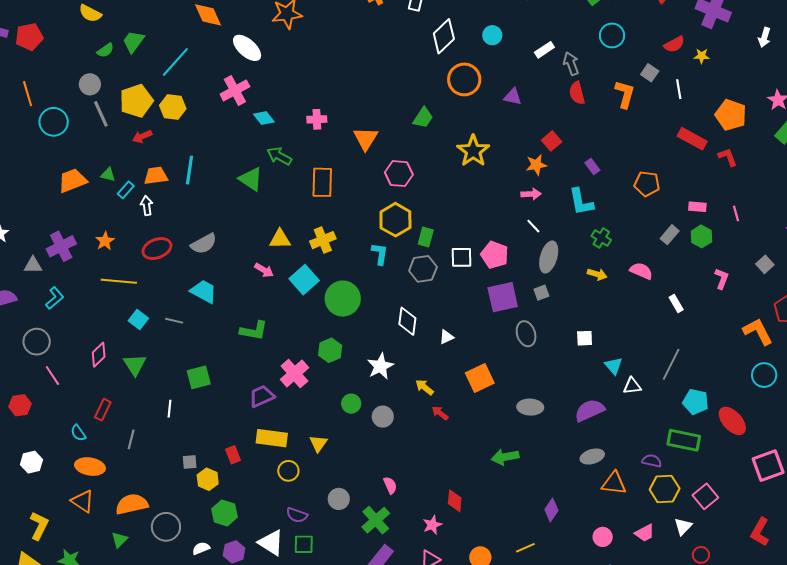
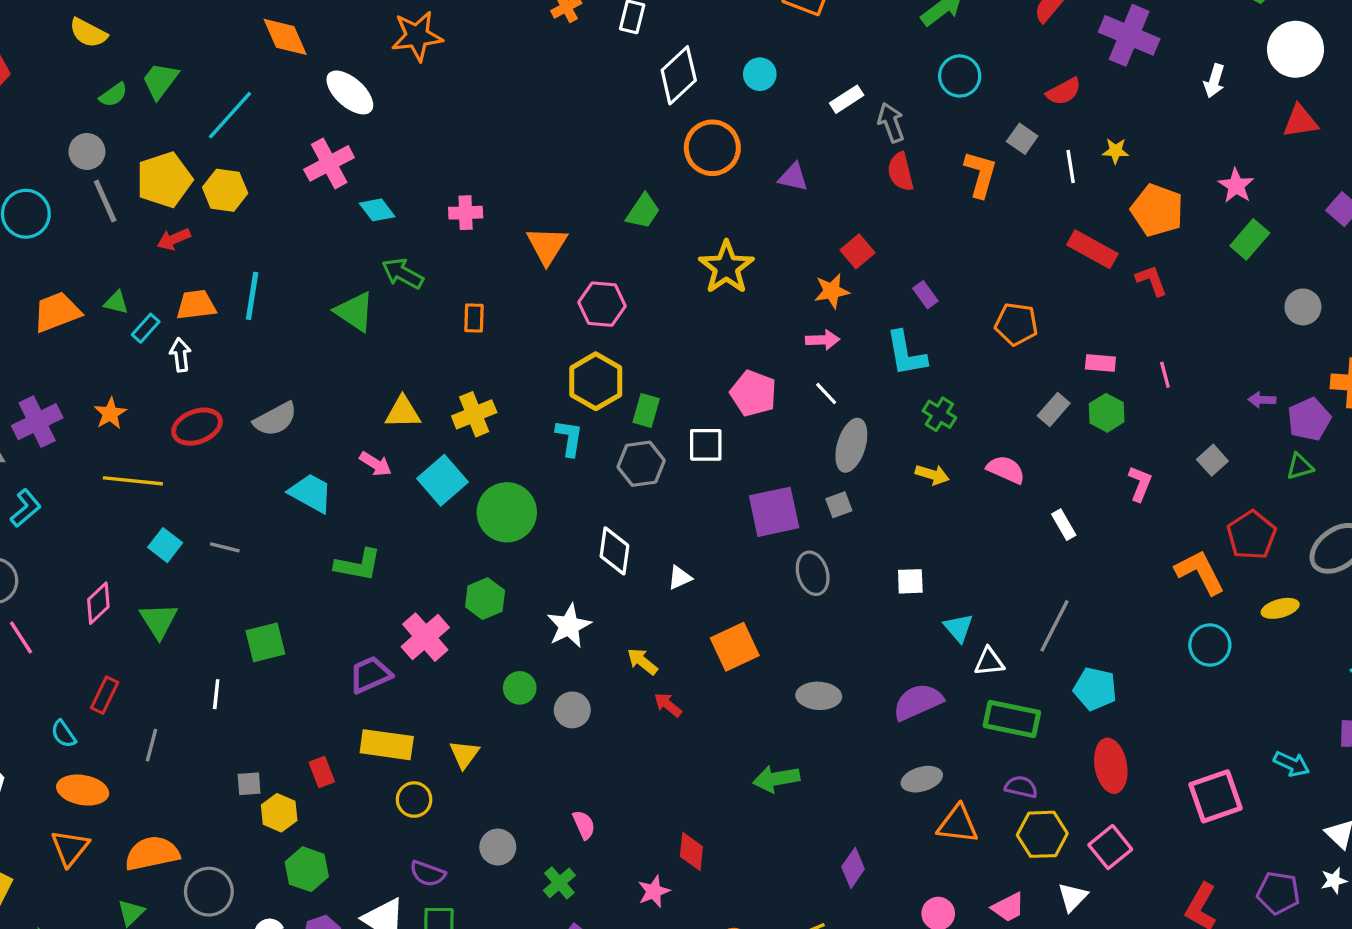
yellow star: (702, 56) -> (1115, 151), moved
orange rectangle: (322, 182) -> (474, 318), size x0.6
pink pentagon: (495, 255) -> (753, 393), moved
cyan trapezoid: (204, 291) -> (311, 493), moved
red ellipse: (732, 421) -> (1111, 766), moved, turned 32
green rectangle: (684, 440) -> (1012, 719), moved
orange triangle: (83, 501) -> (70, 848), turned 35
green cross: (376, 520) -> (559, 883), size x0.7

